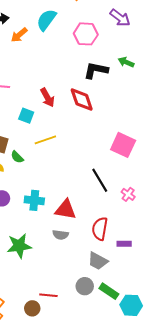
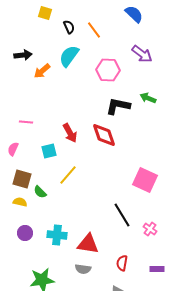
cyan square: (26, 116) -> (49, 151), turned -35
yellow line: (45, 140) -> (68, 175), turned -30
red semicircle: (100, 229) -> (122, 263), size x0.7
purple rectangle: (124, 244) -> (157, 269), moved

